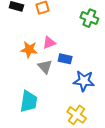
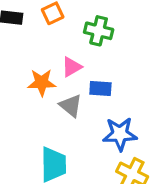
green cross: (89, 18) -> (99, 31), moved
blue star: (84, 81) -> (120, 134), moved

